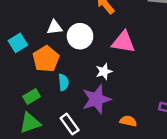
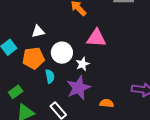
white circle: (80, 36) -> (62, 53), moved
orange pentagon: (46, 59) -> (33, 58), turned 30
green rectangle: (32, 96) -> (16, 92), moved

